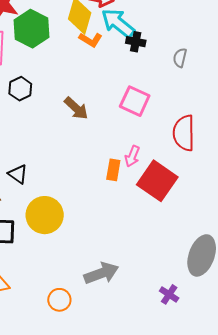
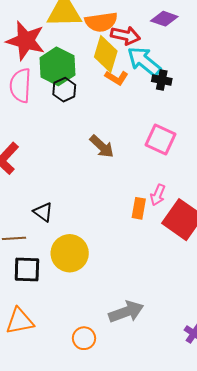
black hexagon: (20, 89) -> (64, 90), moved

